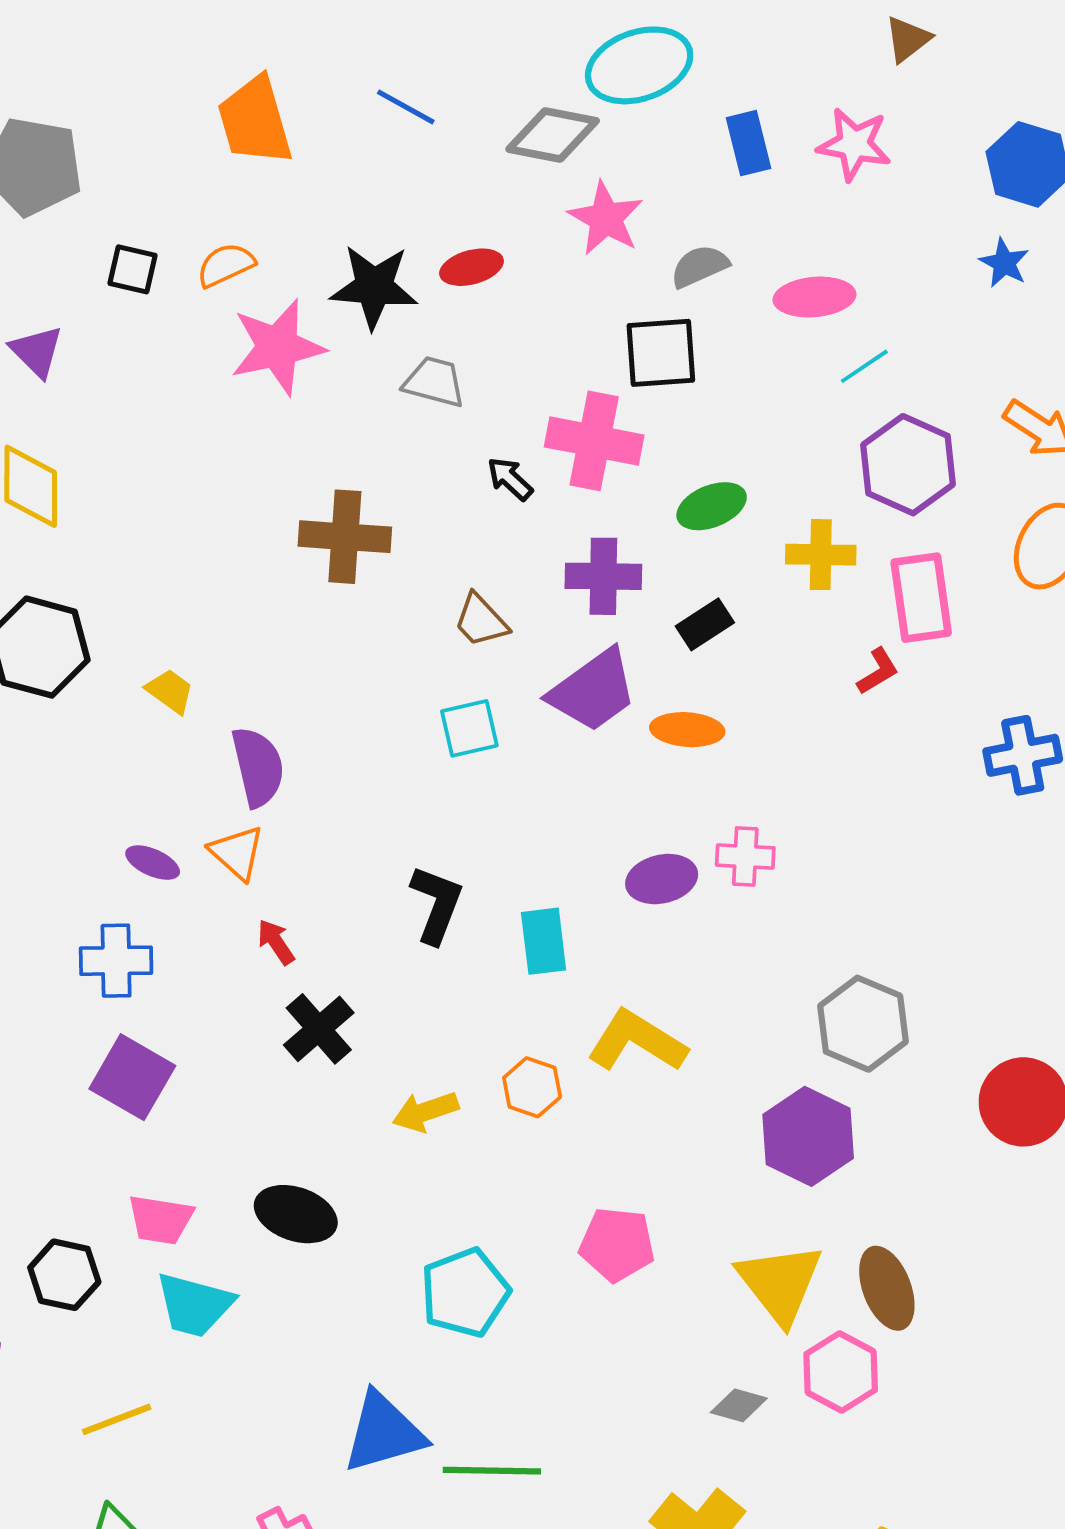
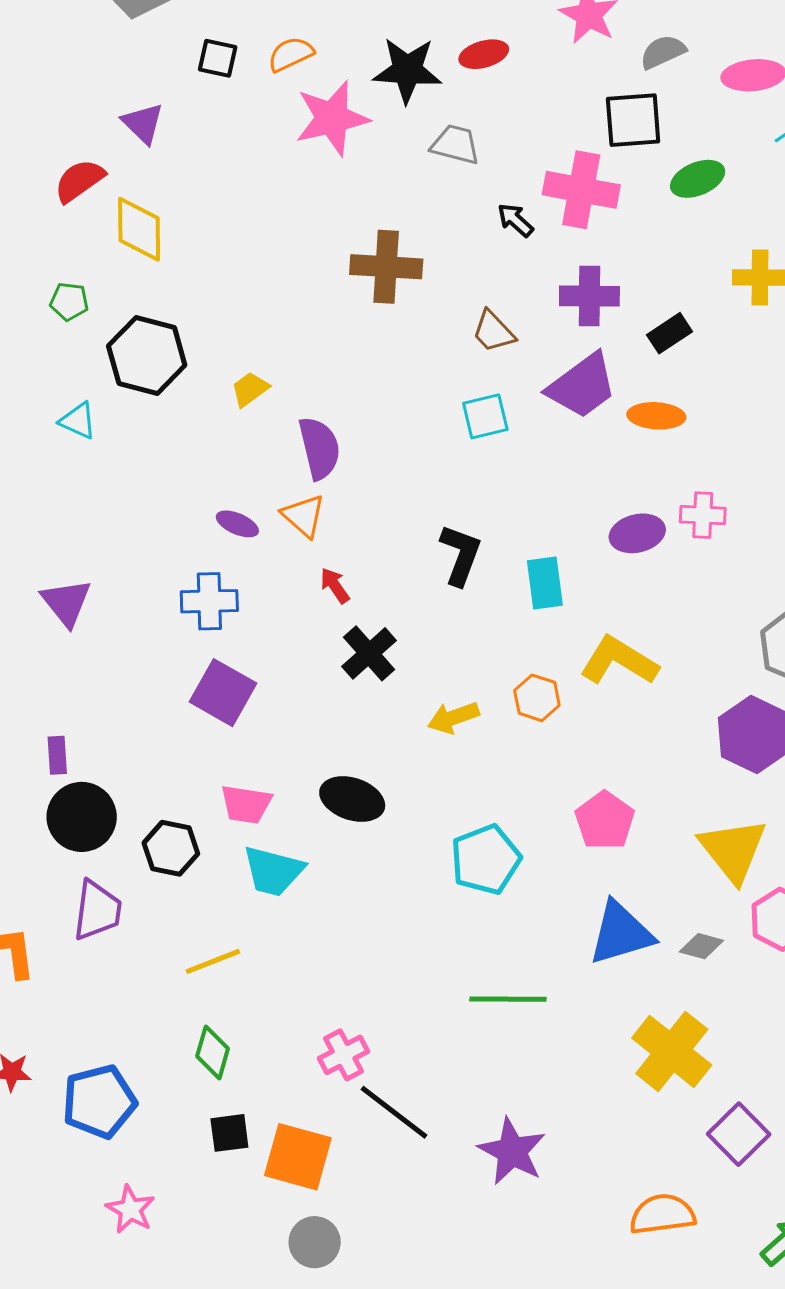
green ellipse: (712, 506) -> (698, 179), moved
yellow trapezoid: (170, 691) -> (250, 389), turned -72
pink pentagon: (617, 1244) -> (605, 821), turned 30
blue triangle: (384, 1432) -> (621, 933), moved

